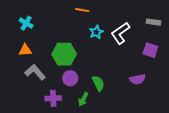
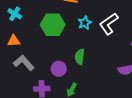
green hexagon: (64, 54) -> (53, 25), moved
green semicircle: (98, 83) -> (80, 57), moved, turned -147

